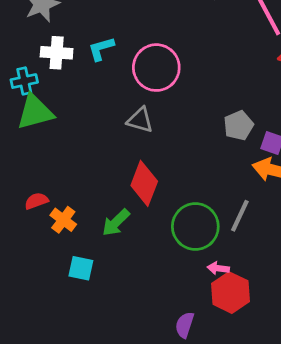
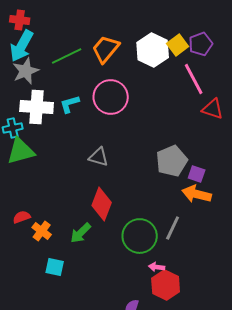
white cross: (57, 53) -> (37, 107), size x1.4
pink circle: (156, 68) -> (111, 97), moved
gray pentagon: (238, 125) -> (172, 161), size x1.4

